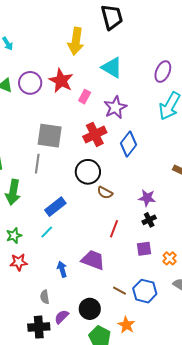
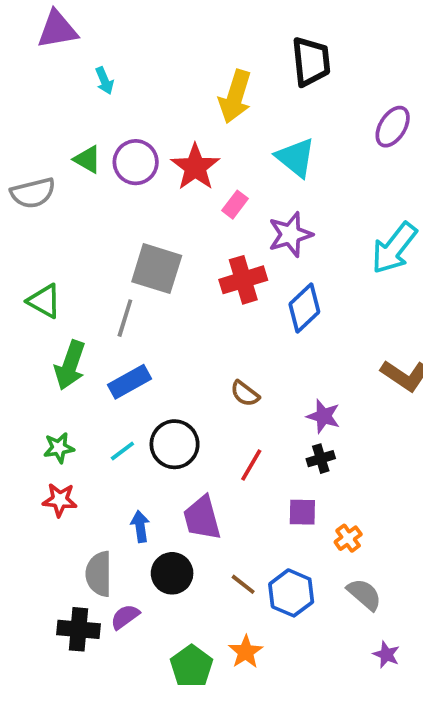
purple ellipse: (163, 72) -> (393, 127), moved
black circle: (88, 172) -> (175, 444), moved
blue rectangle: (55, 207) -> (129, 382), moved
purple trapezoid: (93, 260) -> (202, 518), turned -135
gray semicircle: (45, 297) -> (99, 574), size x1.6
black circle: (90, 309) -> (172, 573), moved

